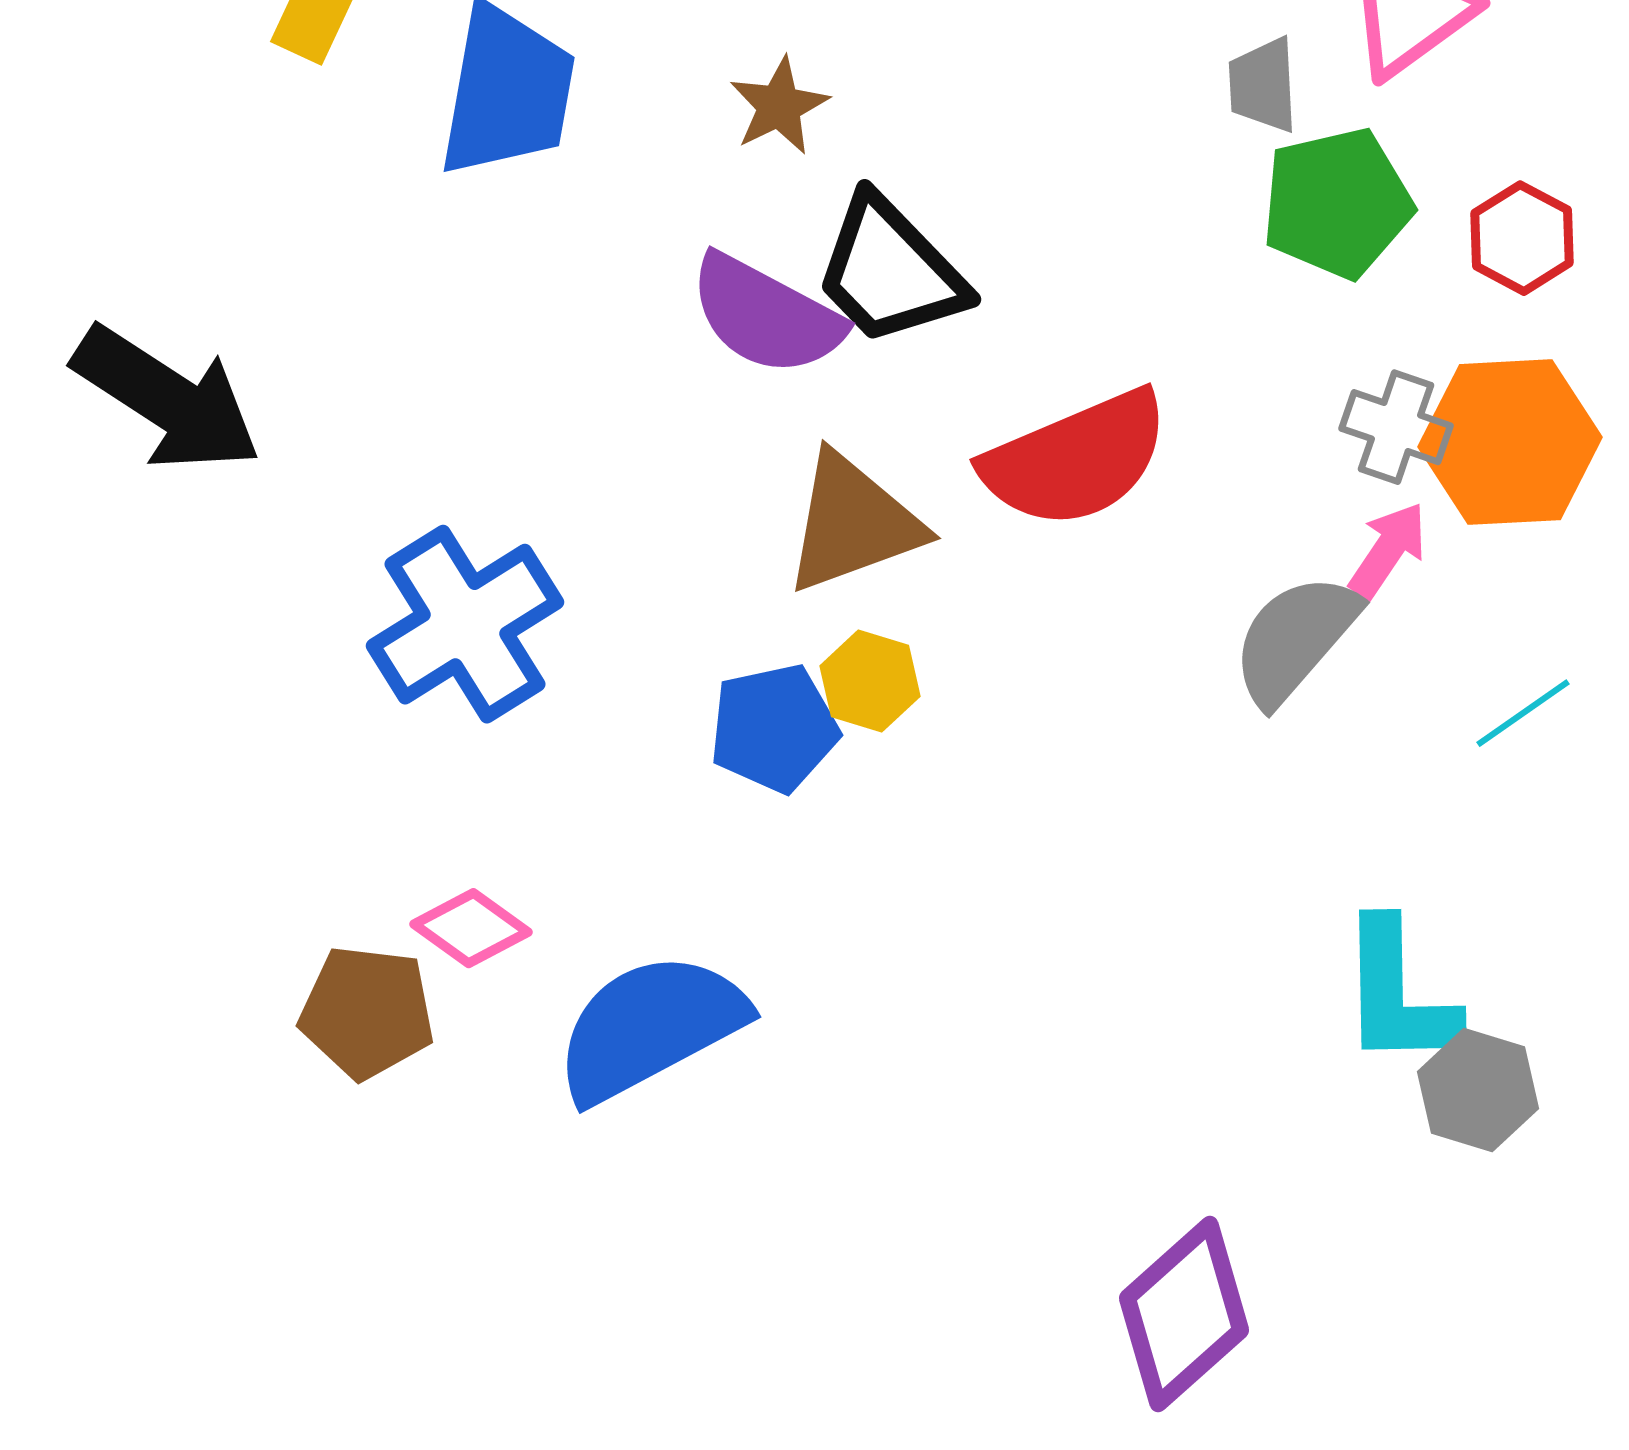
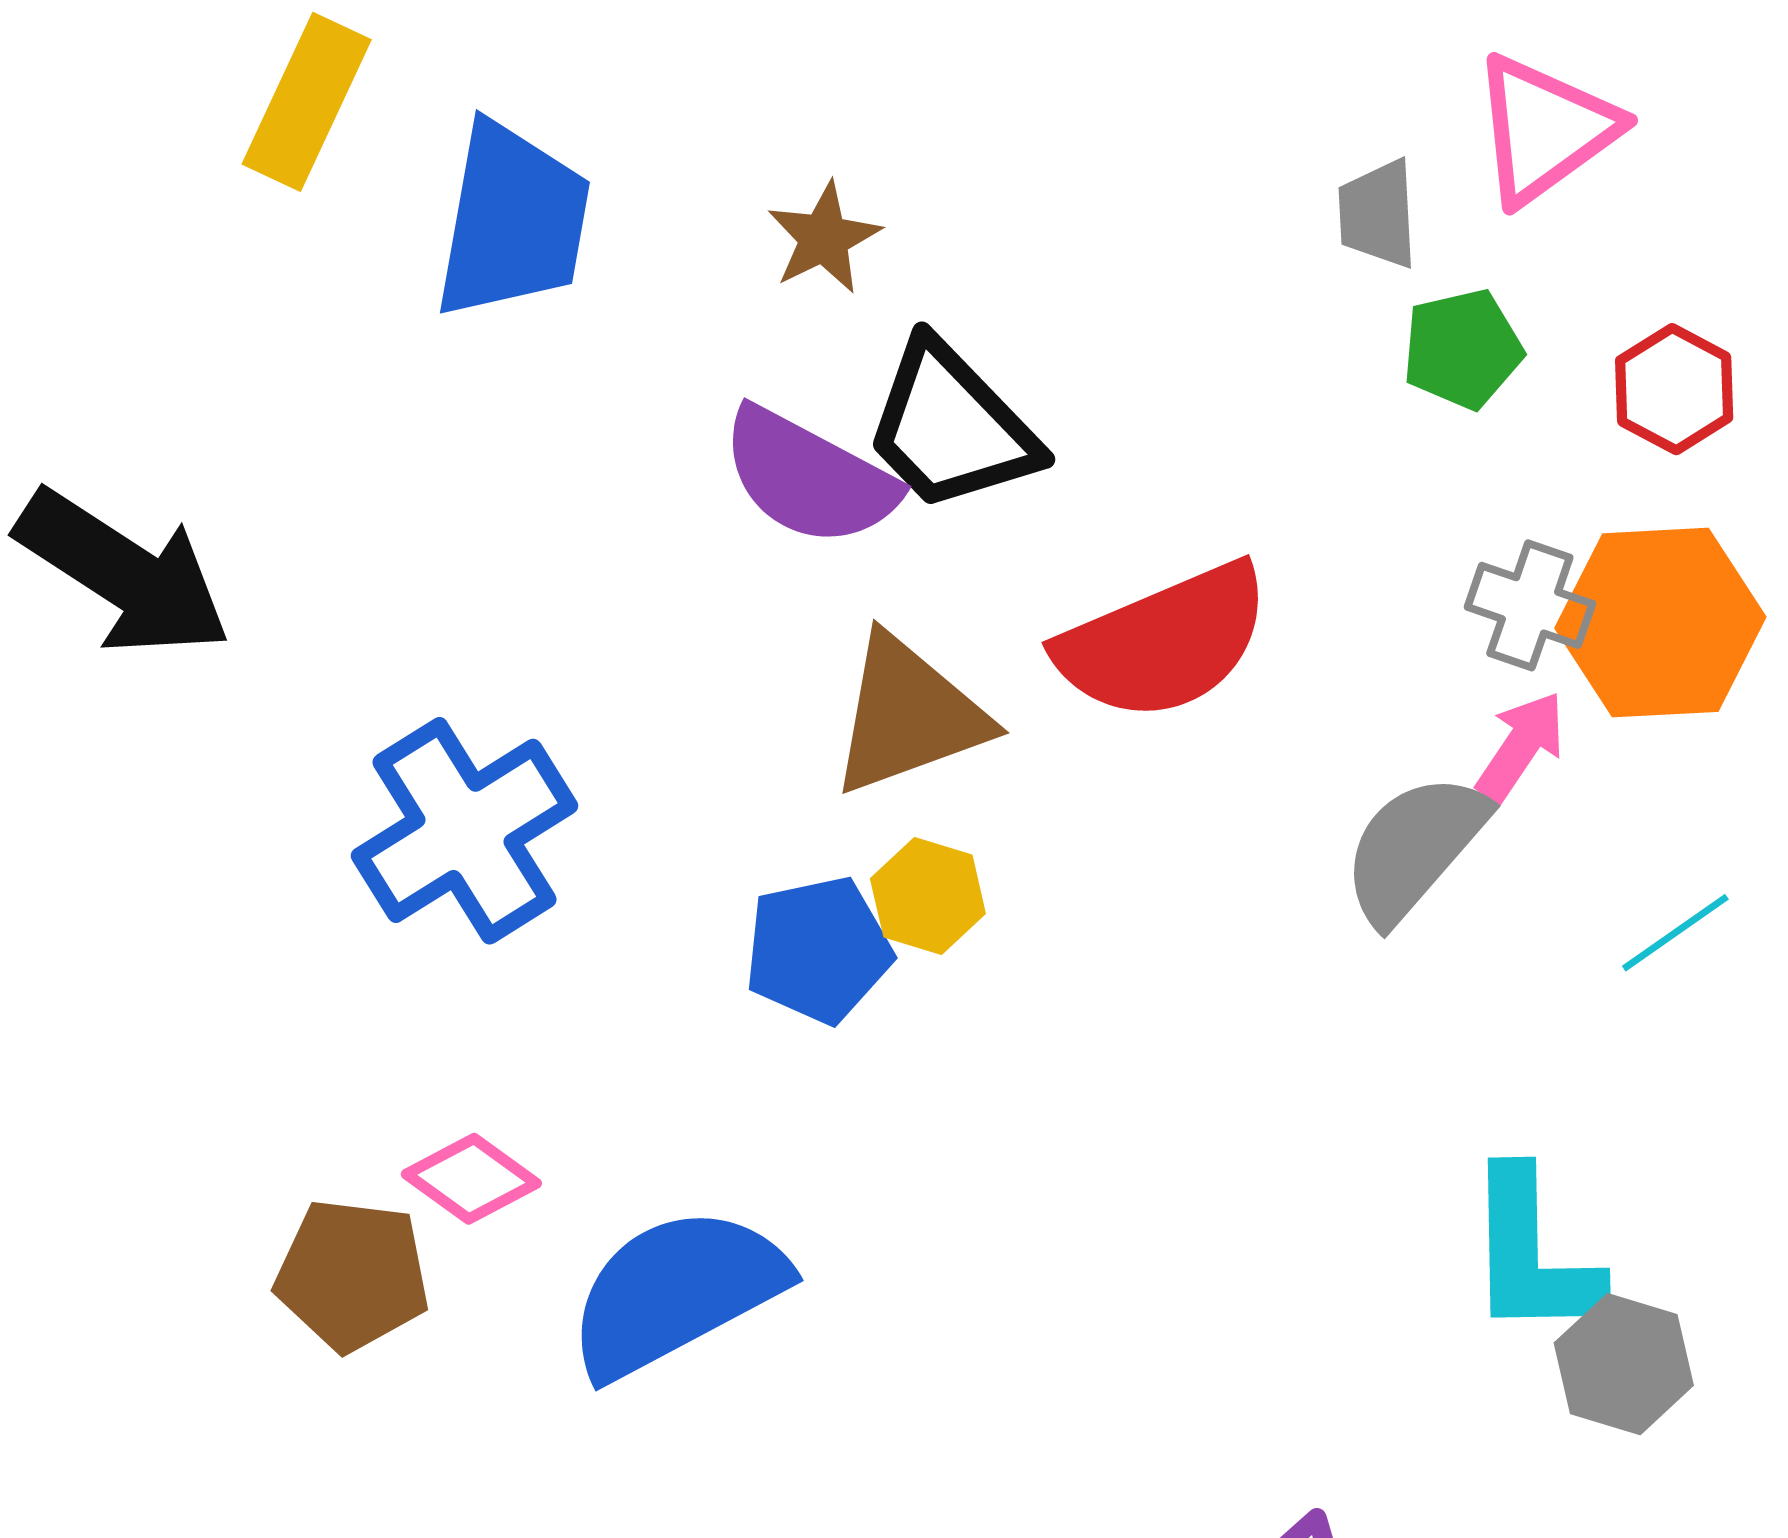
green pentagon: (1337, 203) -> (1462, 349), size x0.7

